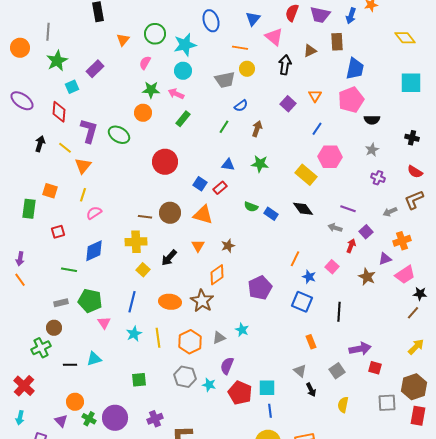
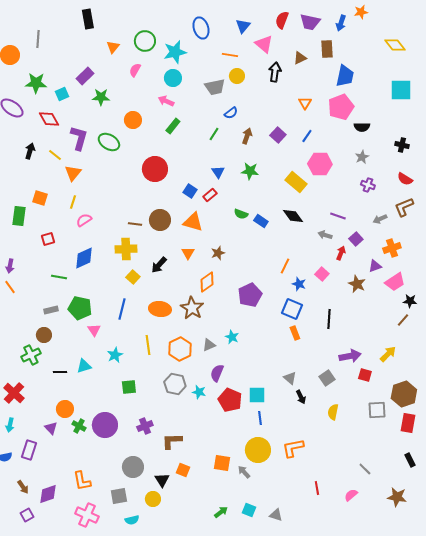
green star: (57, 61) -> (36, 83), moved, turned 30
green star: (151, 90) -> (101, 97), moved
purple square: (288, 104) -> (278, 135), moved
red diamond: (59, 112) -> (49, 119), turned -35
blue triangle: (228, 165) -> (218, 172), turned 48
cyan star: (134, 334) -> (115, 355), moved
orange rectangle: (311, 342) -> (295, 333), moved
yellow arrow: (416, 347) -> (388, 354), moved

